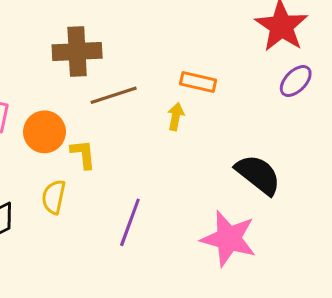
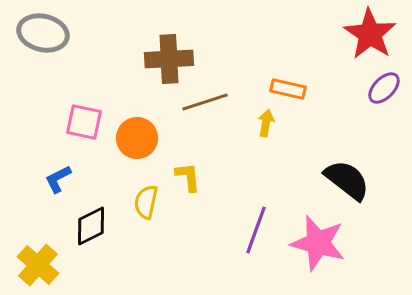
yellow L-shape: (83, 154) -> (188, 177), moved
purple line: (130, 222) -> (256, 230), moved

